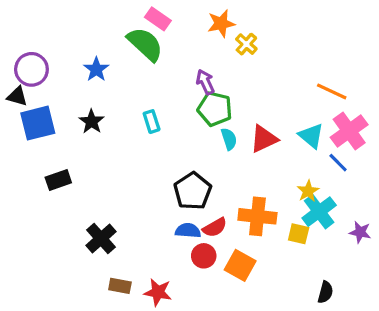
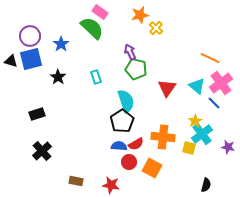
purple circle: (31, 69) -> (30, 36), moved
blue square: (38, 123) -> (31, 59), moved
cyan semicircle: (229, 139) -> (126, 101), moved, size x1.6
red triangle: (264, 139) -> (167, 88), turned -30
black cross: (101, 238) -> (42, 151), moved
red star: (158, 292) -> (111, 185), moved

